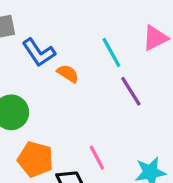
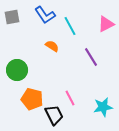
blue L-shape: (39, 52) -> (45, 15), moved
cyan line: (111, 52) -> (70, 26), moved

